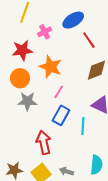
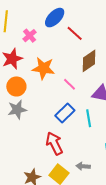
pink line: (59, 92) -> (70, 84), moved, turned -64
gray star: (27, 101) -> (17, 110), moved
blue rectangle: (61, 115) -> (65, 113), turned 30

